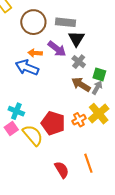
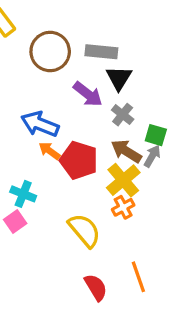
orange arrow: (35, 53) -> (49, 151), moved, turned 32
yellow cross: (99, 114) -> (123, 180), moved
red pentagon: (53, 123) -> (79, 160), moved
yellow semicircle: (33, 135) -> (84, 230), moved

